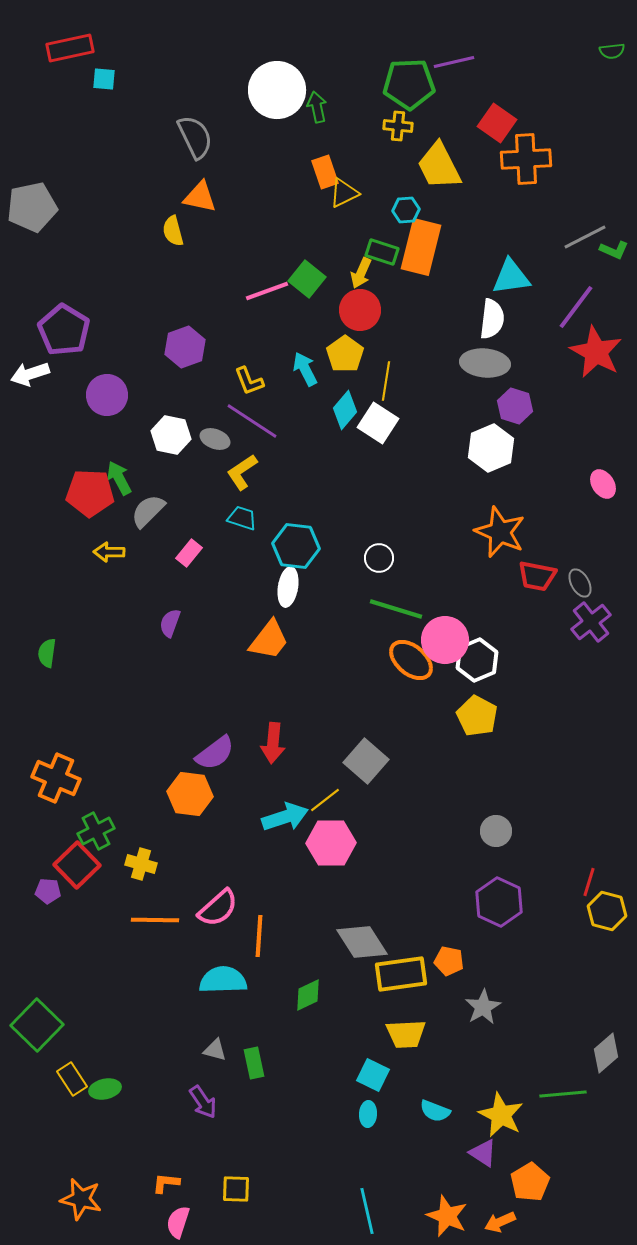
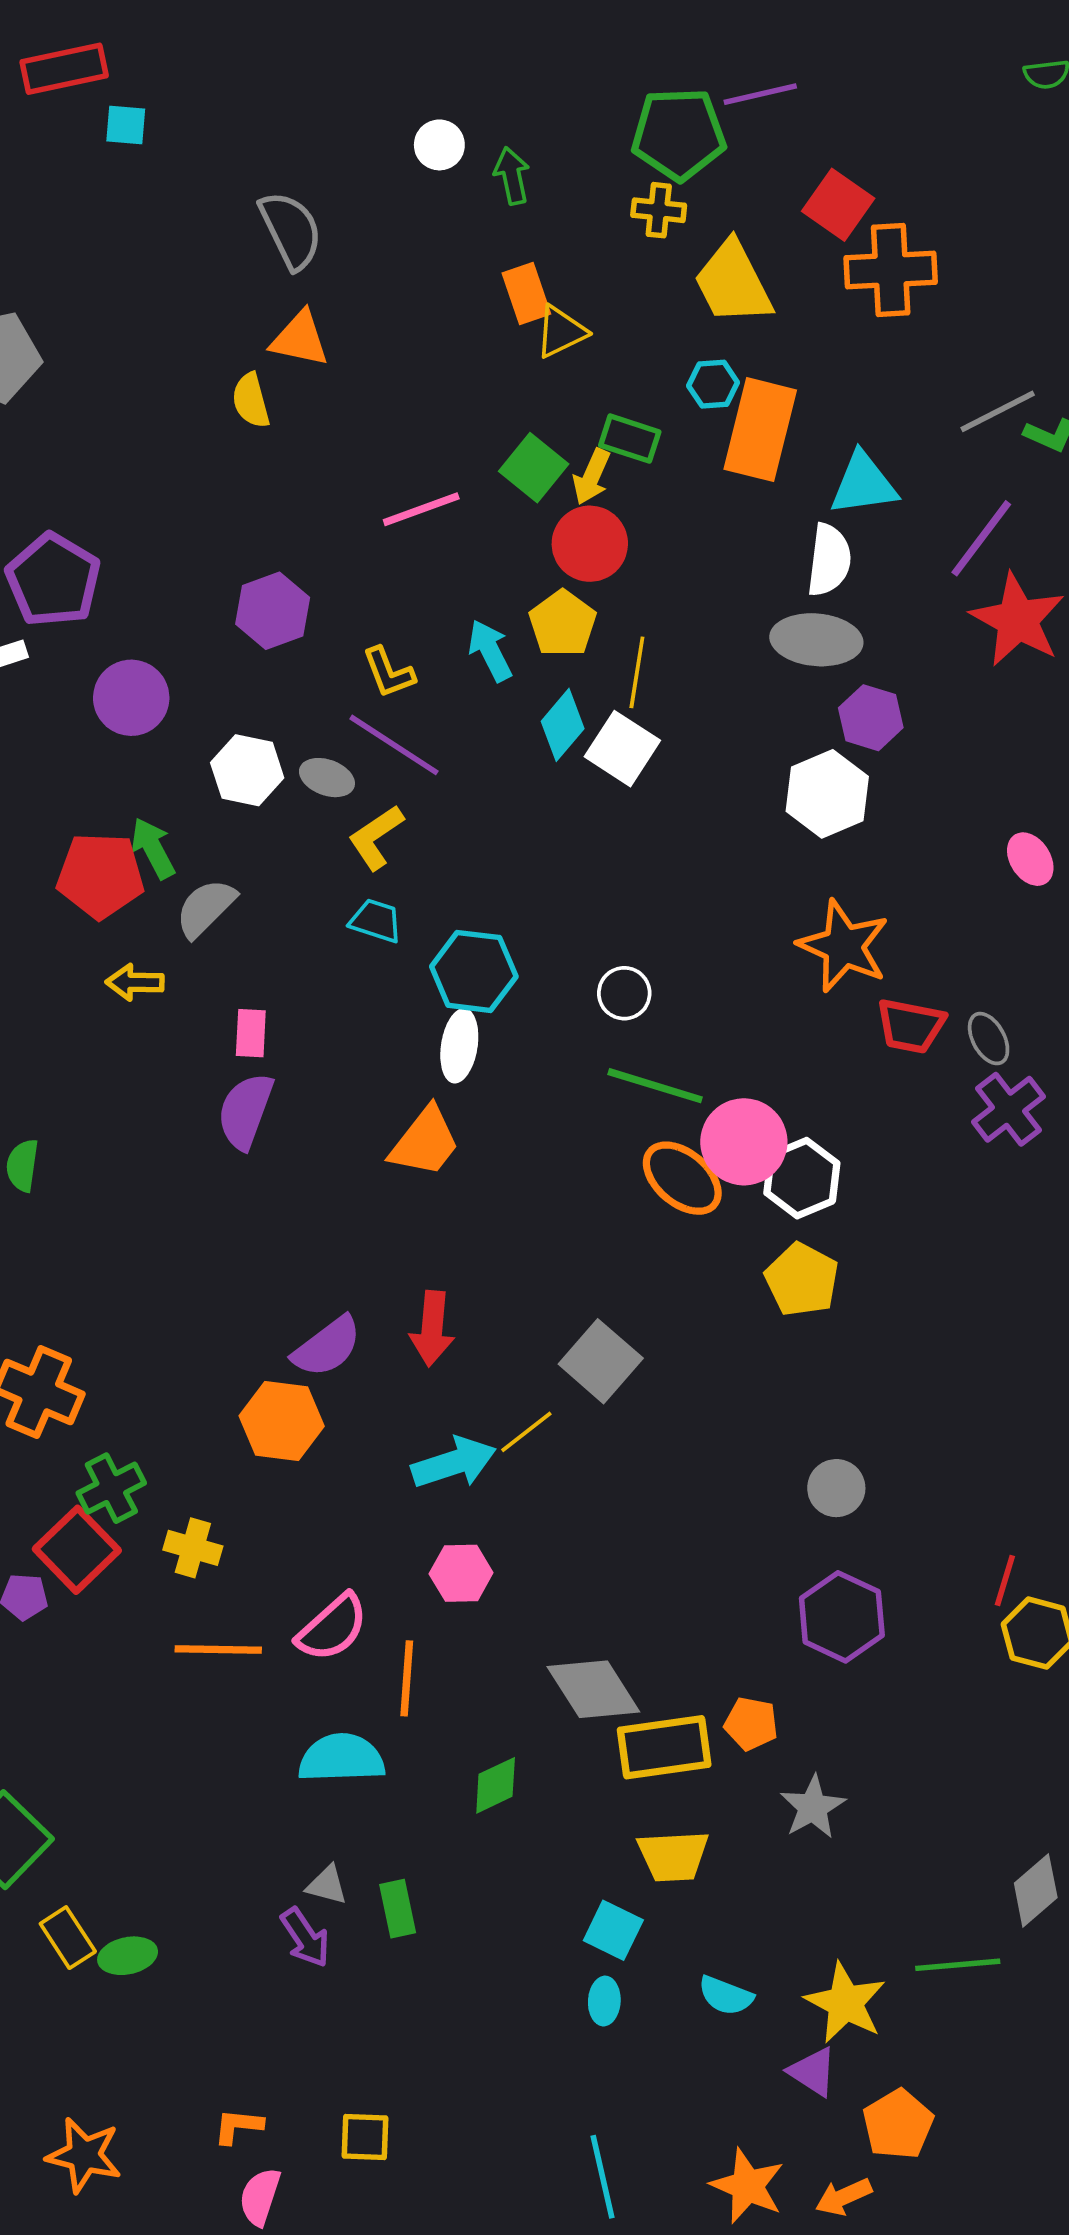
white circle: (277, 90) -> (439, 145), size x0.5
cyan hexagon: (406, 210) -> (713, 384), moved
orange rectangle: (421, 247) -> (760, 430), moved
green square: (307, 279) -> (534, 468), moved
pink rectangle: (189, 553) -> (251, 1033), moved, turned -36
purple semicircle: (170, 623) -> (245, 1111), size x1.5
pink hexagon: (331, 843) -> (461, 1573), moved, size x0.7
purple arrow: (203, 1102) -> (305, 1938), moved

